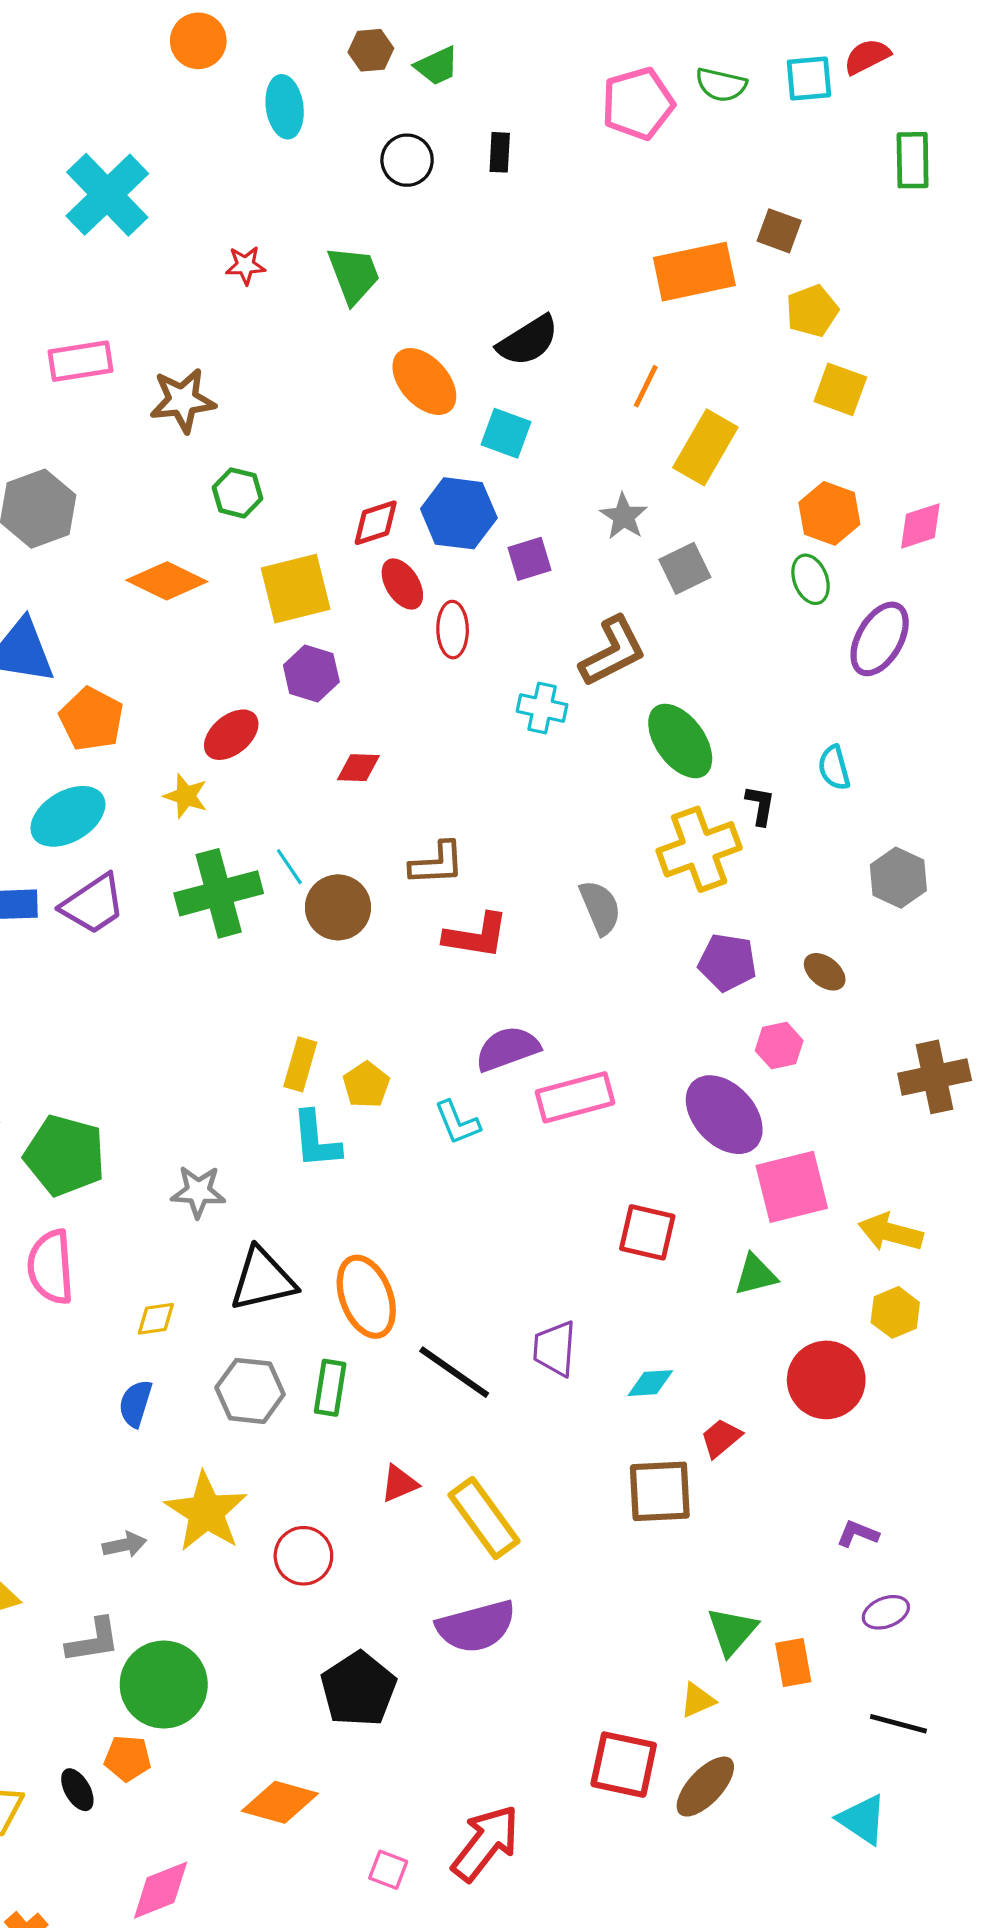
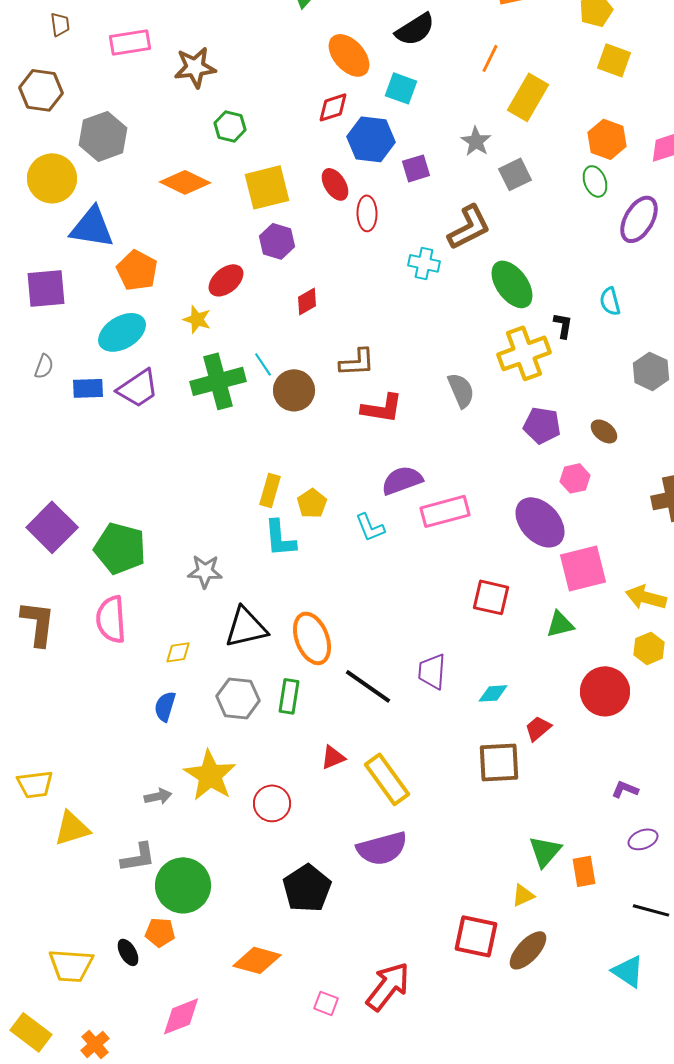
red diamond: (376, 523) -> (333, 107), moved
red diamond: (358, 768) -> (307, 301), turned -32

